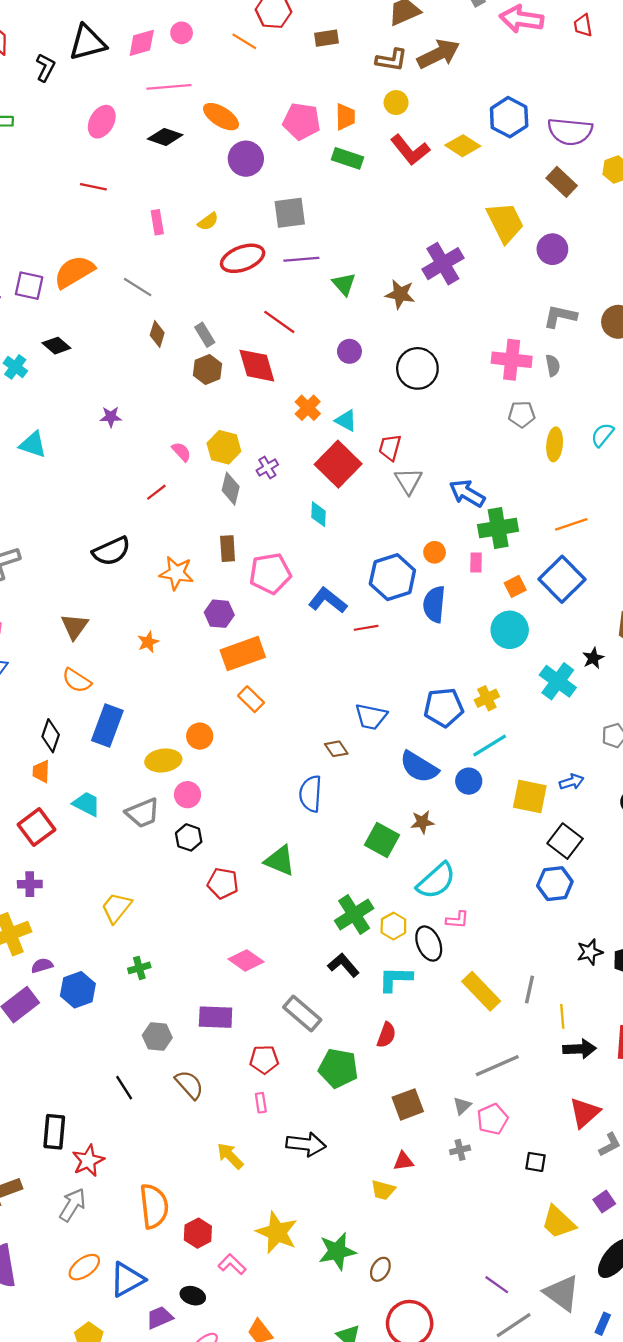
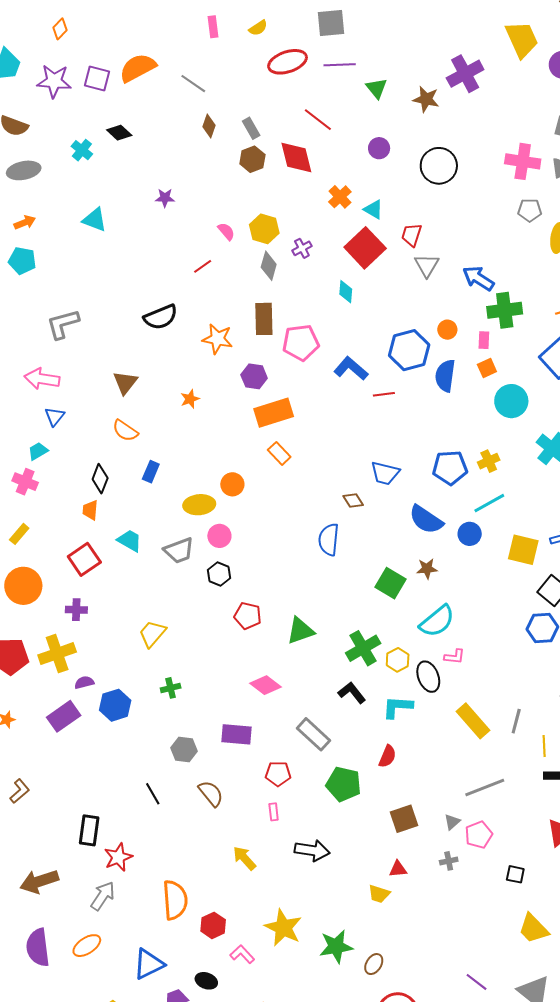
brown rectangle: (228, 549) -> (264, 319), size x1.4
orange square: (515, 586) -> (487, 368), moved
blue rectangle: (107, 725) -> (151, 472), size x0.6
green triangle: (280, 861) -> (300, 631), moved, turned -44
orange ellipse: (84, 1267) -> (87, 946), moved

